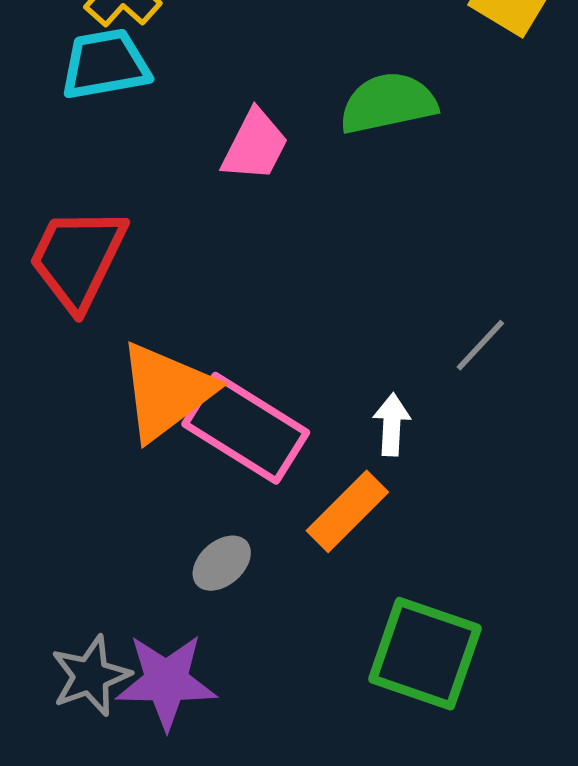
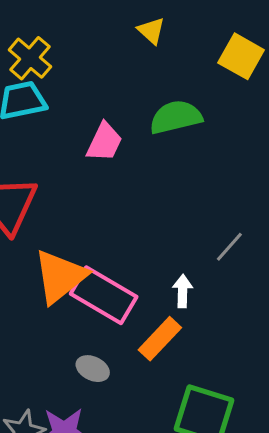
gray ellipse: (222, 563) -> (93, 369), turned 68

